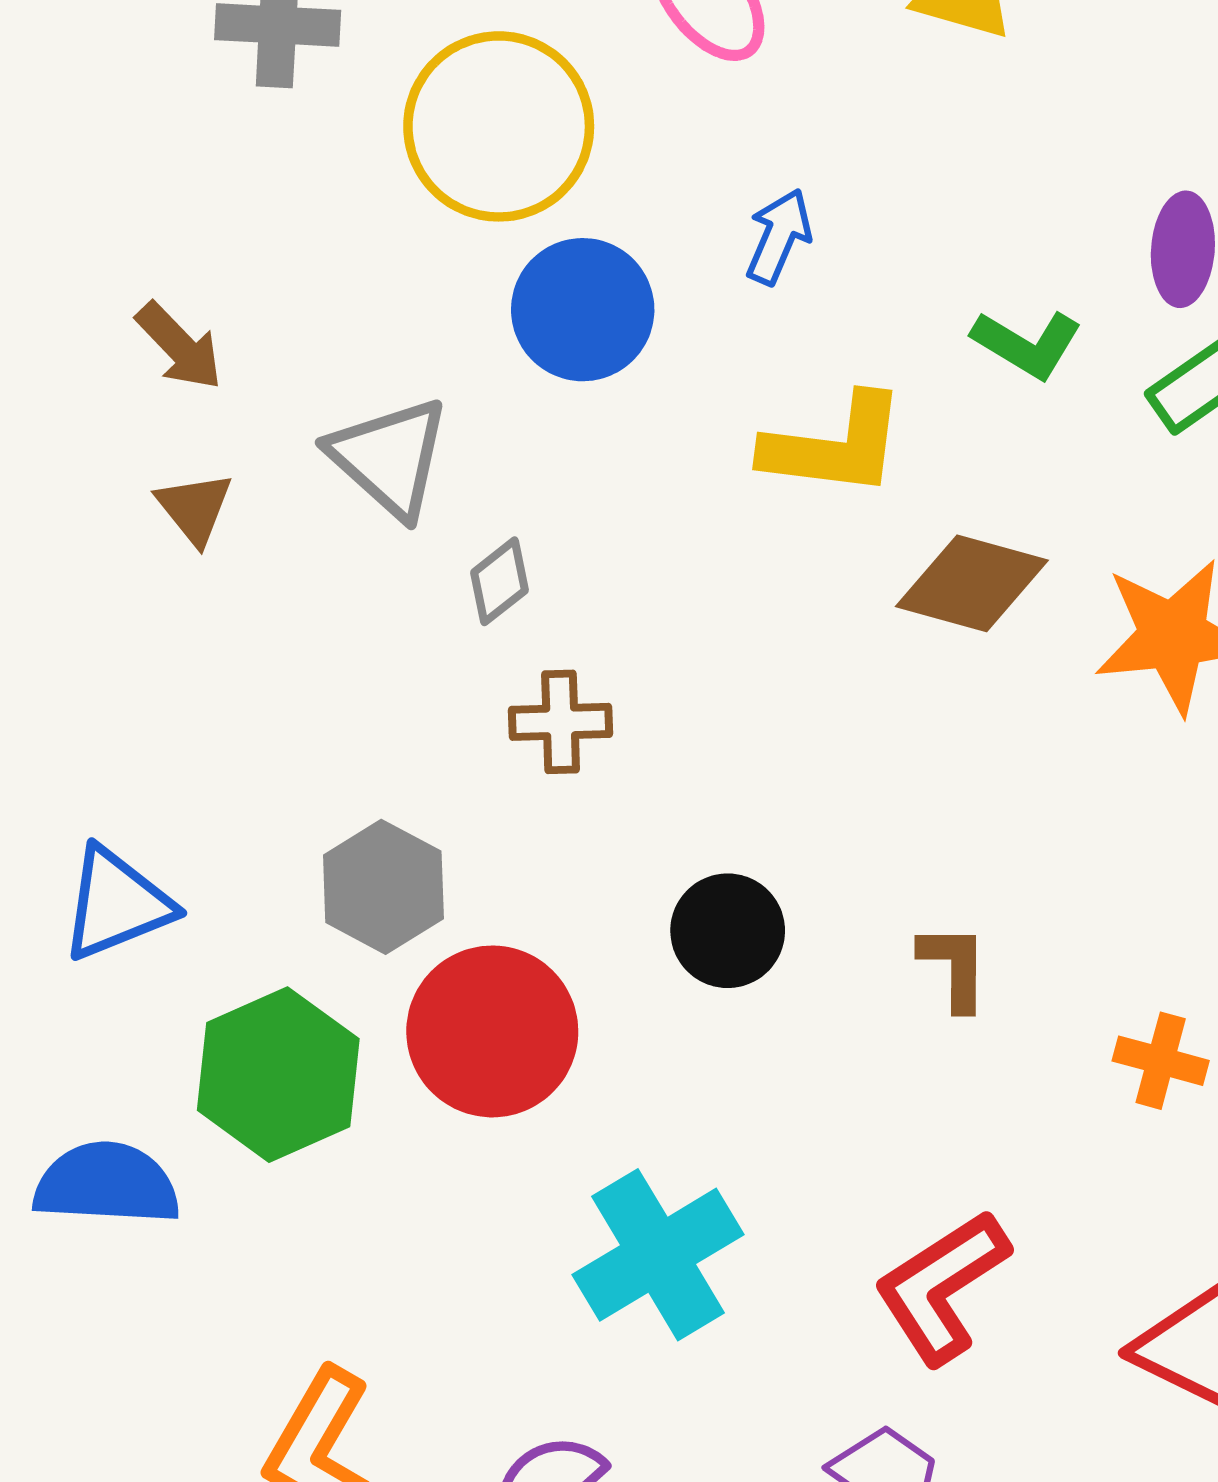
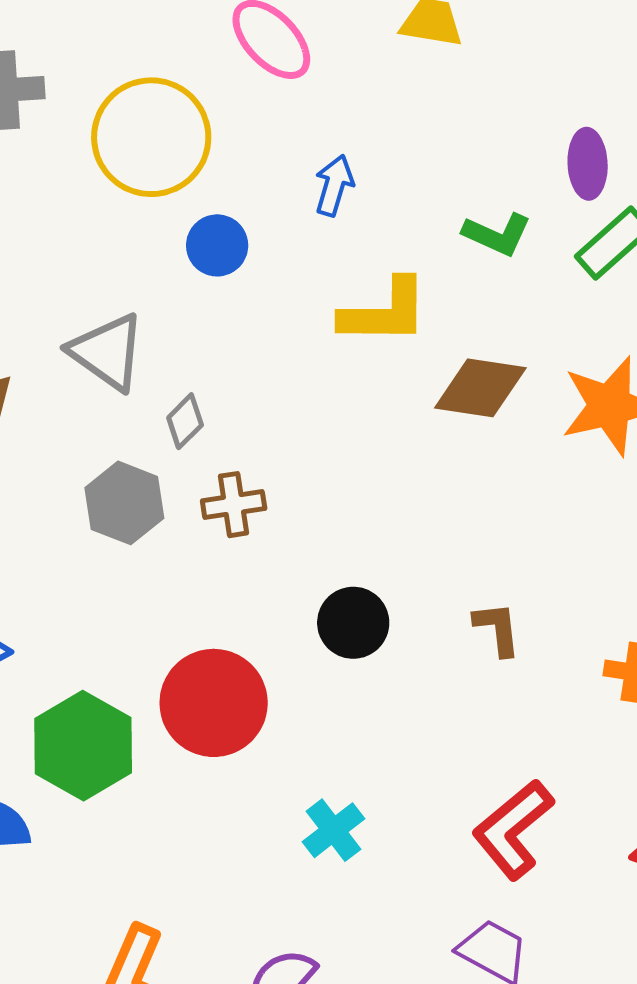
blue circle: (583, 310) -> (217, 245), size x0.7
gray hexagon: (383, 887) -> (124, 503), moved
cyan cross: (658, 1255) -> (333, 830), size x0.6

